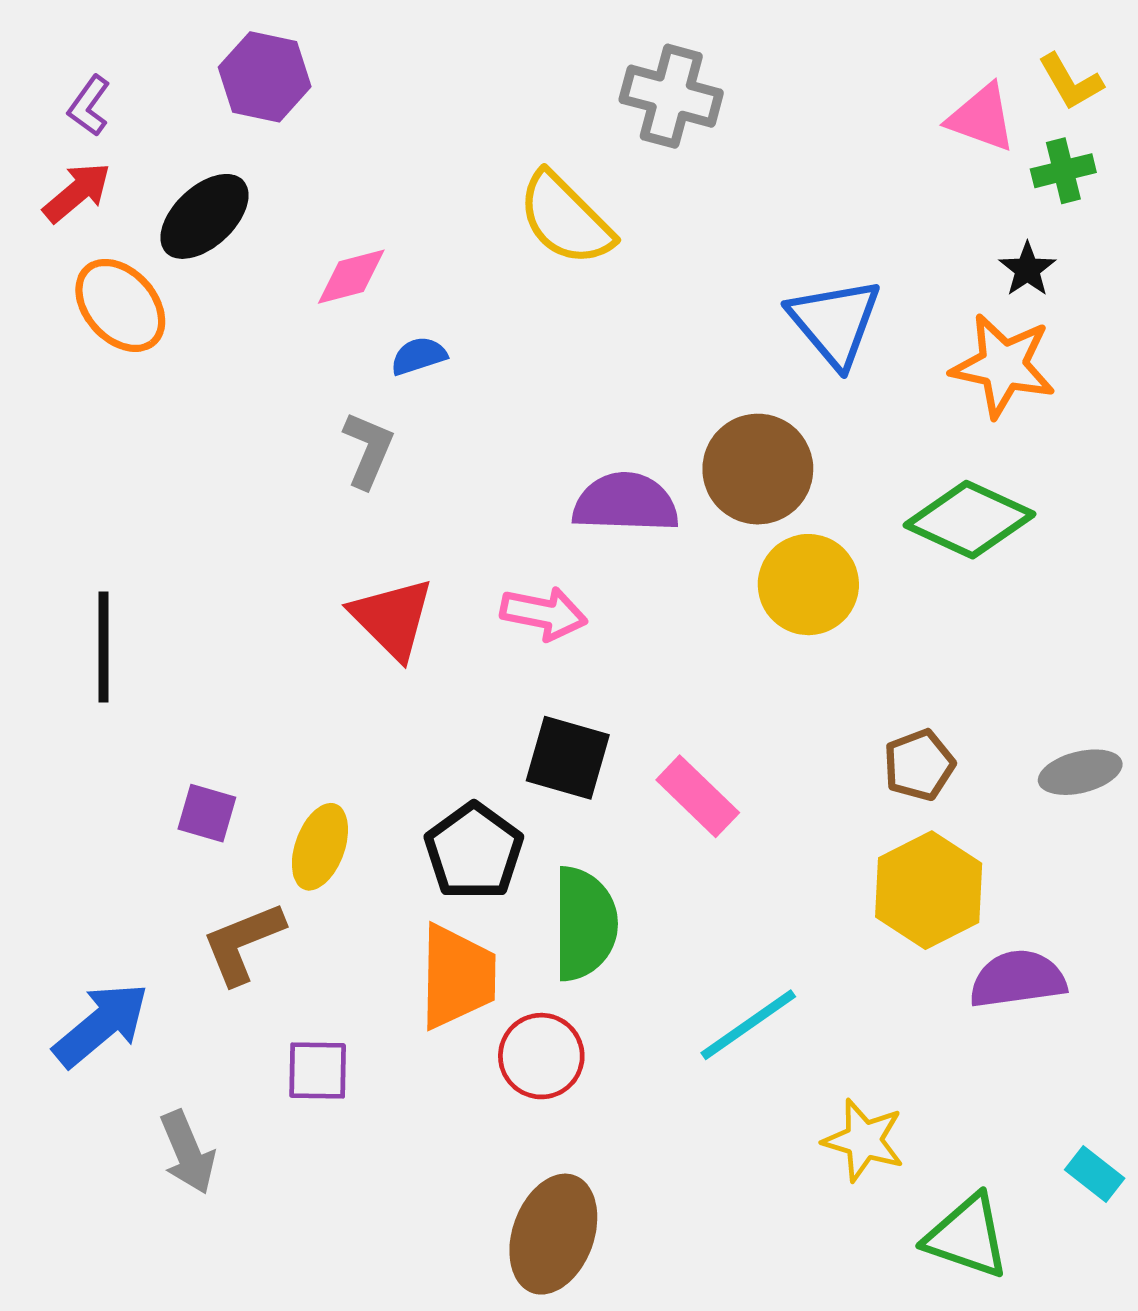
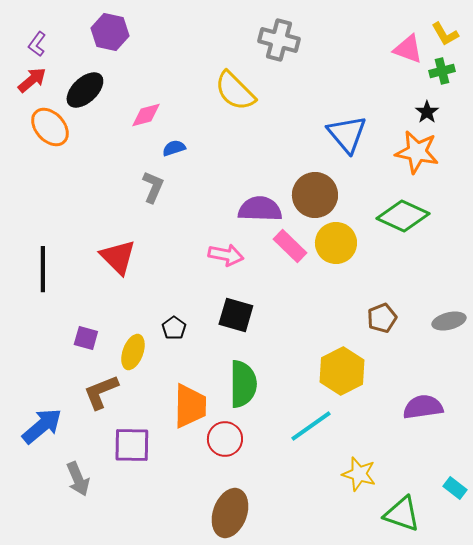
red triangle: (392, 618) -> (118, 257), moved
pink rectangle: (698, 796) -> (290, 246), moved
black pentagon: (474, 852) -> (174, 328), moved, size x0.6
yellow hexagon: (929, 890) -> (342, 371), moved
purple square: (318, 1071) -> (132, 445), size x1.4

